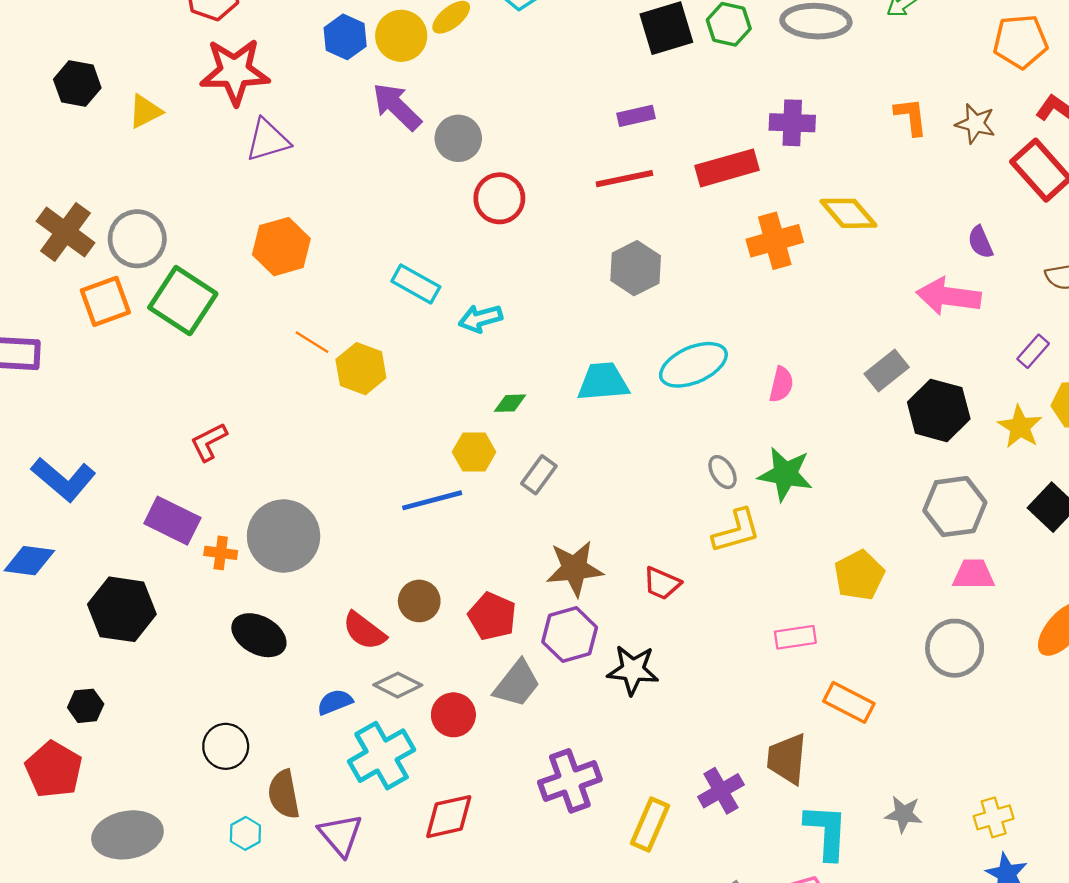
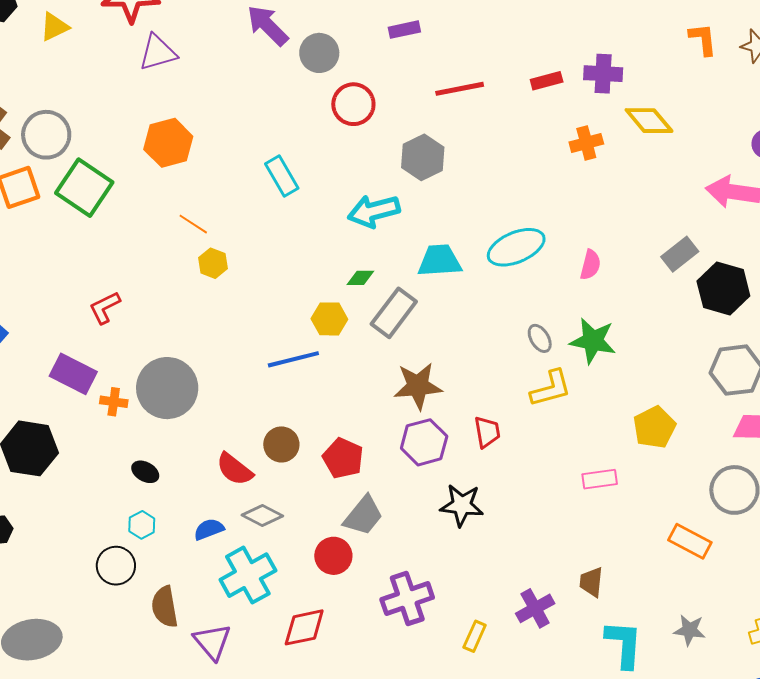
purple rectangle: (636, 116) -> (404, 30), moved
purple cross: (792, 123) -> (603, 74), moved
red rectangle: (727, 168) -> (547, 81), size x0.6
orange cross: (775, 241) -> (586, 143), size x0.7
gray hexagon: (636, 268) -> (423, 157), moved
cyan rectangle: (416, 284) -> (282, 176), turned 30
cyan arrow: (480, 318) -> (374, 211), moved, size x1.4
yellow hexagon: (361, 369) -> (213, 263), moved, size x0.7
gray rectangle: (539, 475) -> (394, 313), moved, size x1.5
brown star: (575, 569) -> (418, 386), moved
red trapezoid: (662, 583) -> (487, 432), turned -124
black ellipse: (259, 635) -> (145, 472), size x0.6
purple hexagon: (570, 635) -> (424, 442), moved
orange rectangle: (849, 702) -> (690, 541), moved
red circle: (453, 715) -> (333, 556), moved
brown trapezoid: (787, 759) -> (591, 582), size x0.7
yellow rectangle: (650, 824) -> (475, 636), size x0.7
cyan hexagon: (245, 833) -> (142, 525), moved

